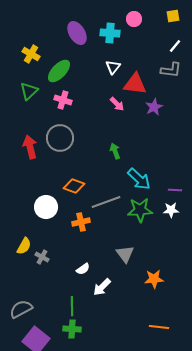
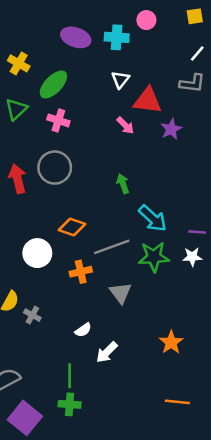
purple ellipse: (77, 33) -> (76, 37), turned -40
gray triangle: (125, 254) -> (120, 293), moved
orange star: (154, 279) -> (171, 342), turned -30

